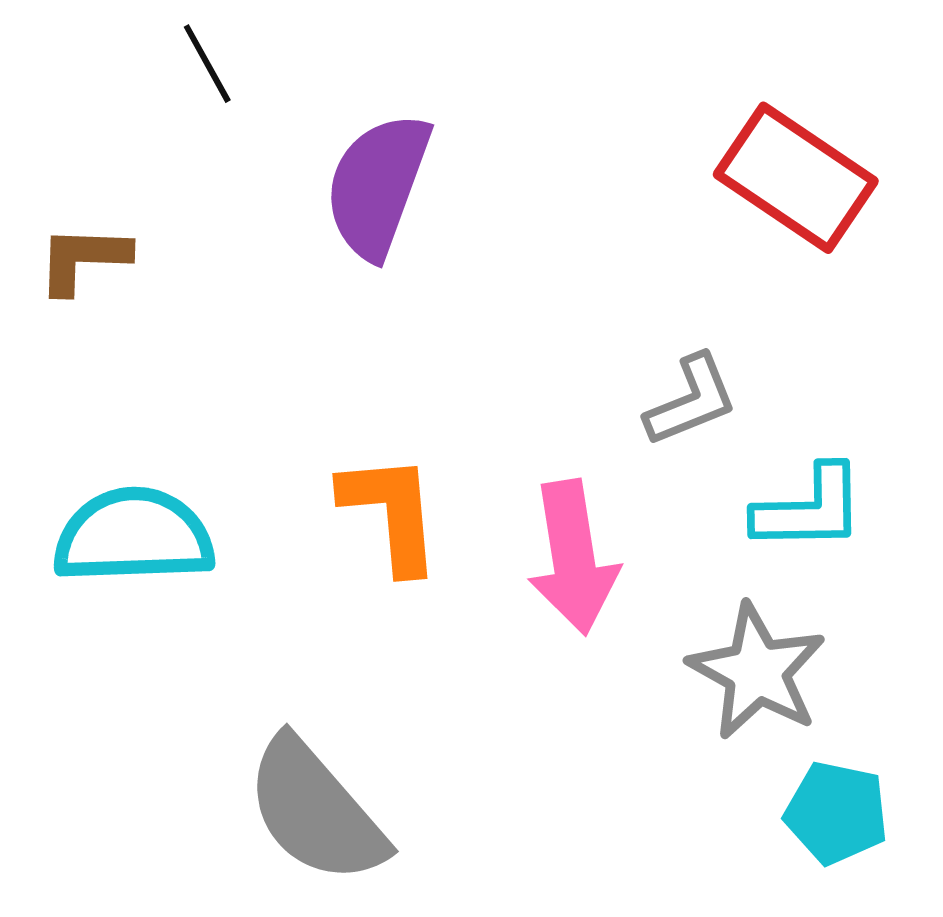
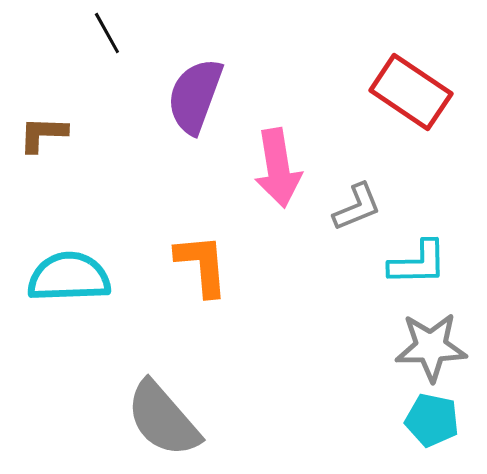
pink arrow: (573, 557) -> (278, 168), moved
gray star: (757, 671) -> (431, 347), moved, turned -30

